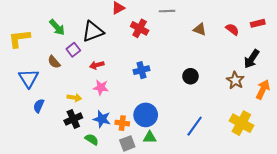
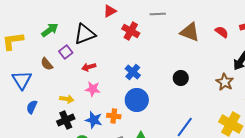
green arrow: (57, 27) -> (50, 30), turned -84
brown triangle: (200, 29) -> (190, 32), size x1.5
blue cross: (142, 70) -> (133, 72), turned -35
blue circle: (146, 115) -> (137, 100), moved
orange cross: (122, 123) -> (114, 116), moved

